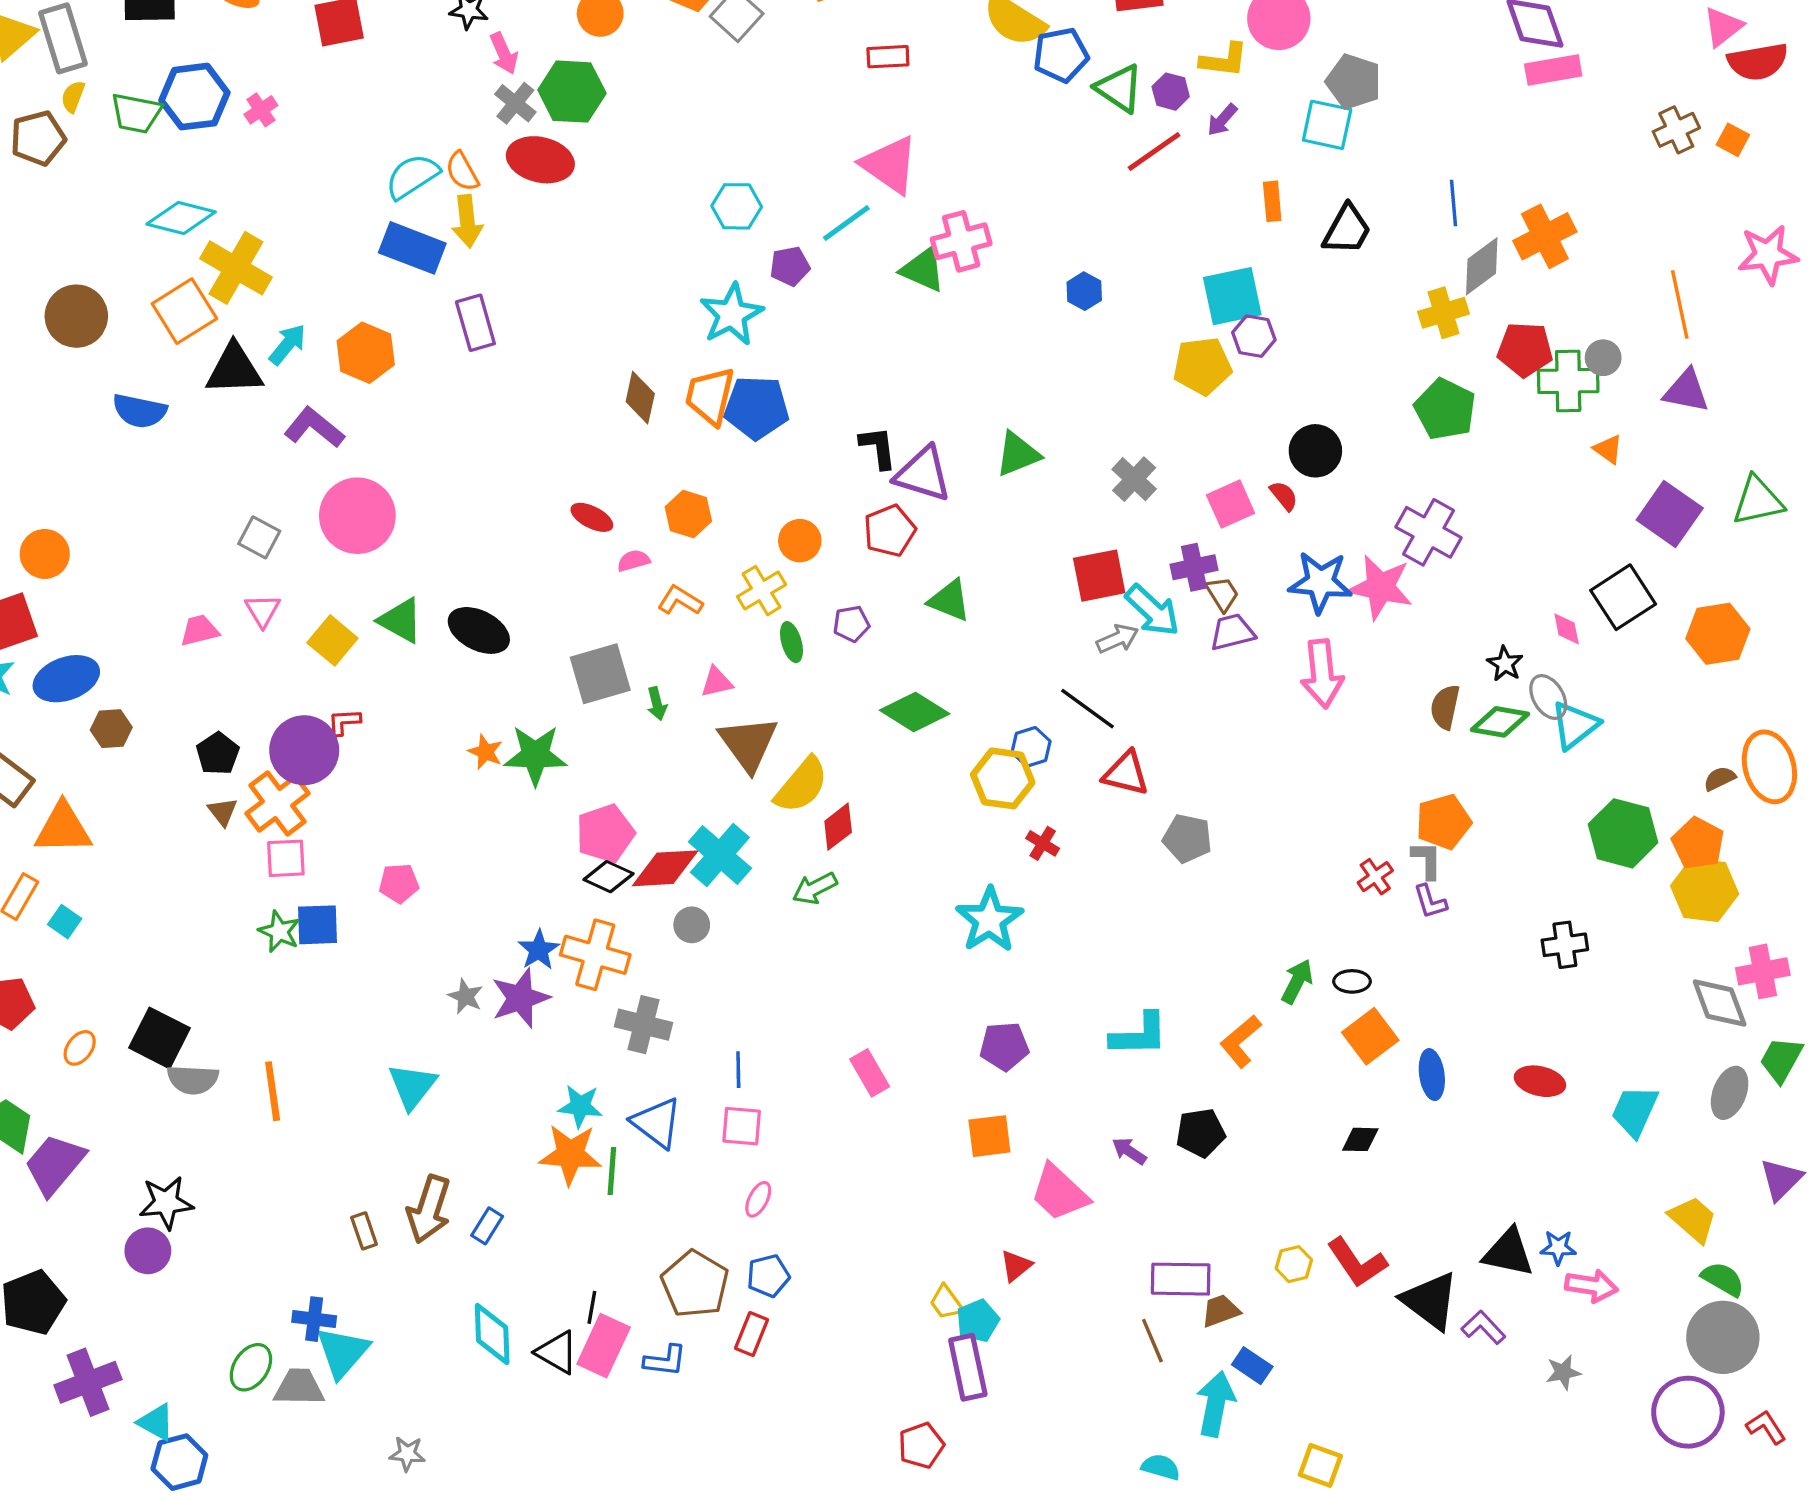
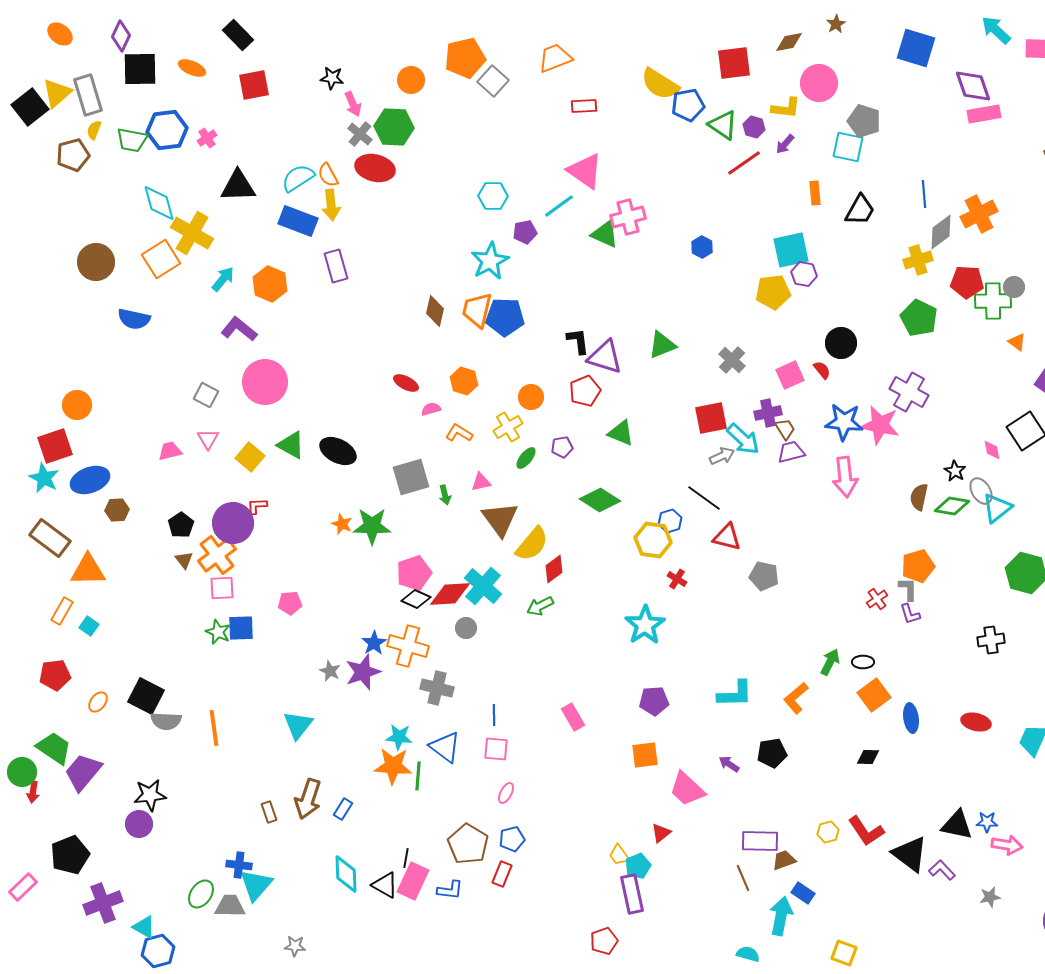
cyan diamond: (181, 218) -> (159, 203), turned 60
black triangle: (234, 369) -> (238, 186), moved
green ellipse: (791, 642) -> (526, 458), turned 55

